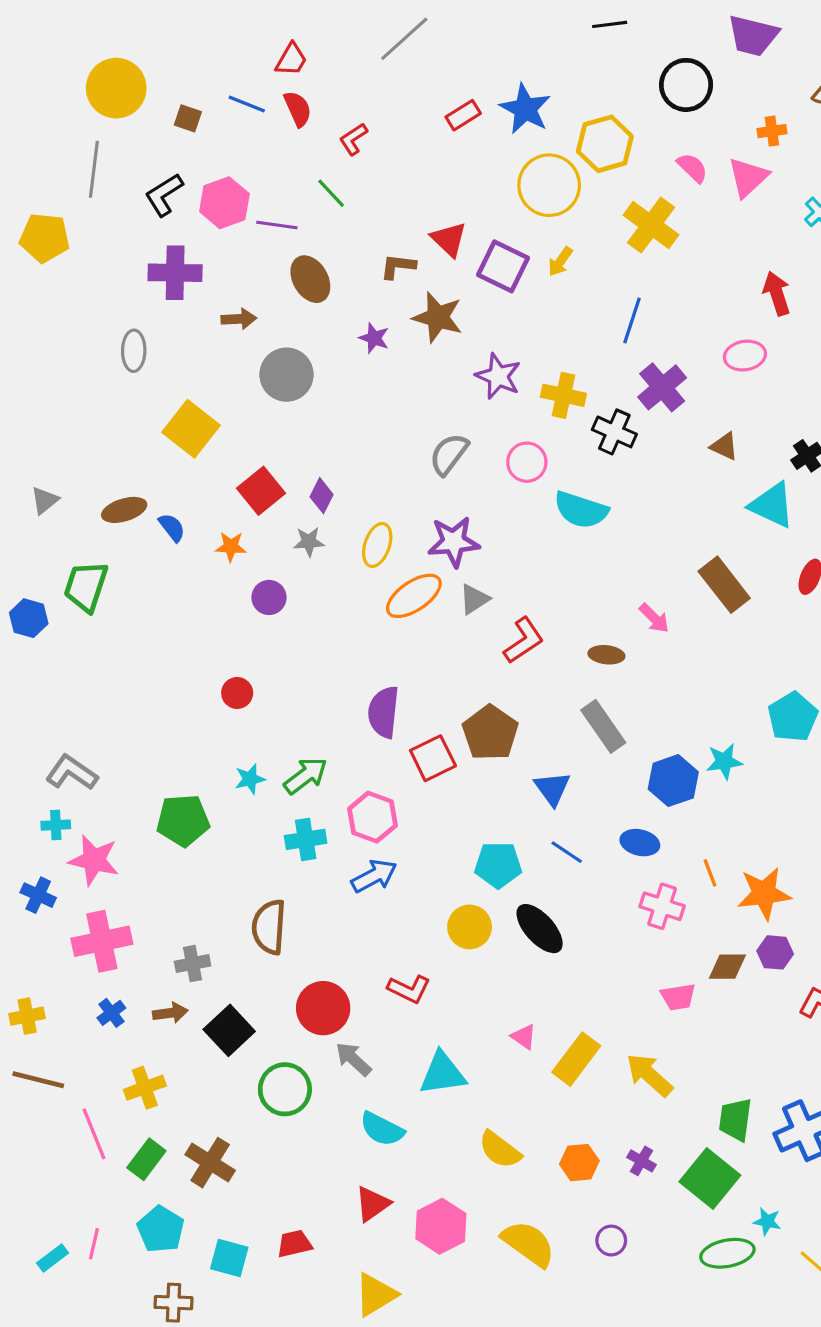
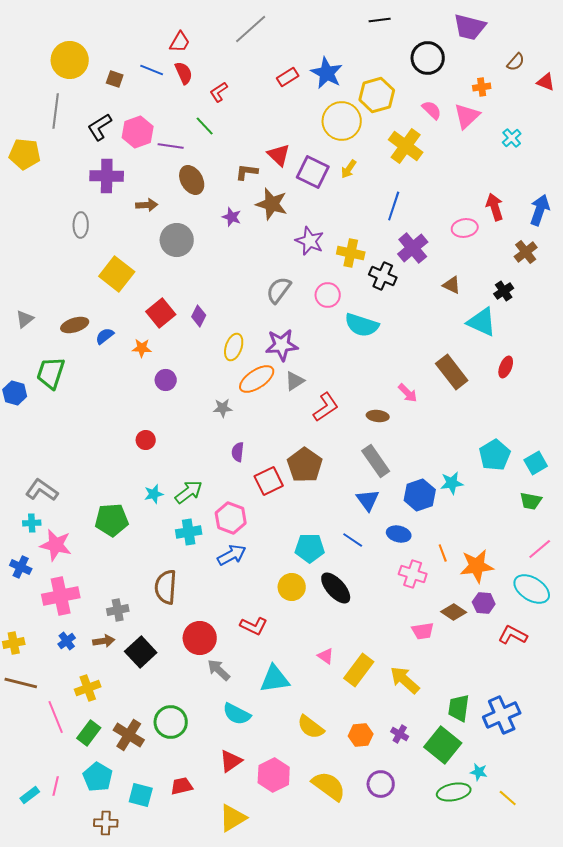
red arrow: (777, 293) -> (495, 207), moved
blue semicircle: (172, 527) -> (105, 336), turned -90
gray star: (309, 542) -> (223, 408), moved
purple semicircle: (384, 712) -> (238, 452), size x0.6
blue triangle: (552, 788) -> (368, 500), moved
brown diamond: (727, 967) -> (454, 612), turned 35
green circle: (285, 1089) -> (171, 722), moved
purple circle: (611, 1241) -> (381, 784), size x1.4

